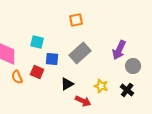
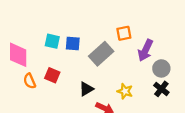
orange square: (76, 20) -> (124, 33), moved
blue square: (52, 59) -> (73, 43), moved
black cross: (127, 90) -> (161, 89), moved

